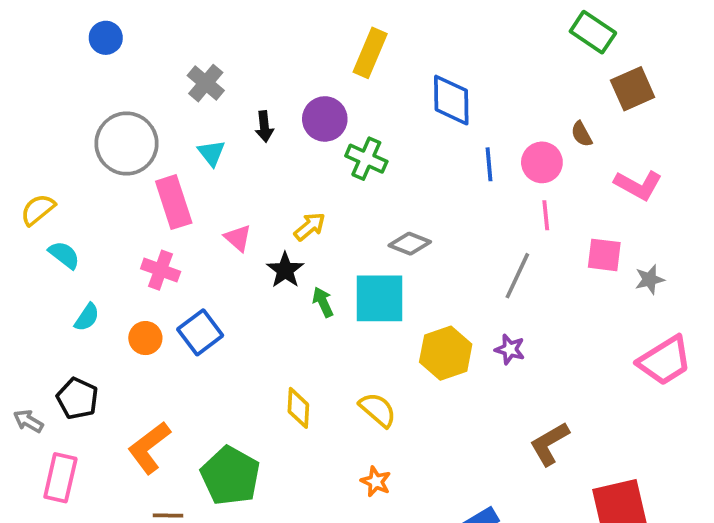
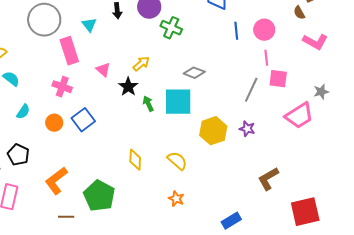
brown semicircle: (582, 134) -> (299, 13), moved
pink square: (604, 255) -> (278, 79), moved
pink trapezoid: (665, 361) -> (299, 116), moved

